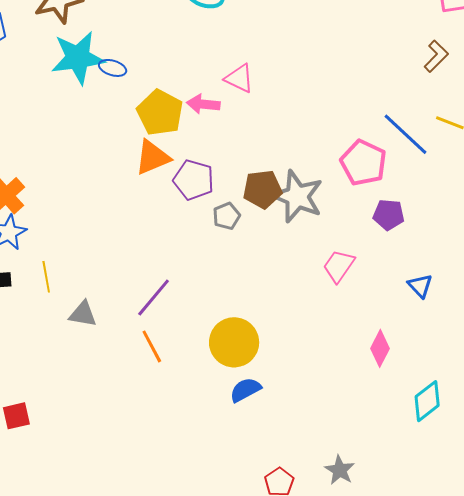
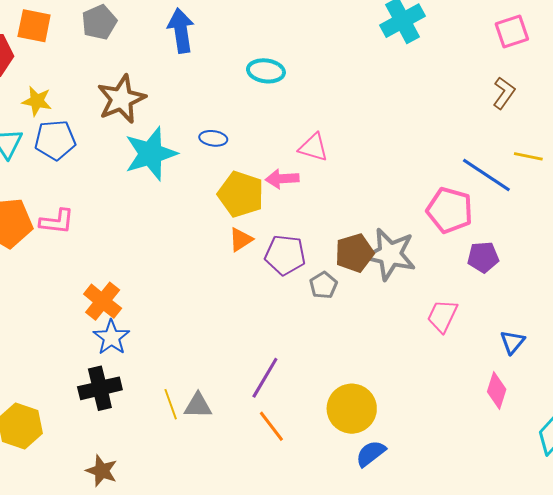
blue ellipse: (113, 68) -> (213, 138), moved
orange triangle: (152, 157) -> (241, 240), size x0.7
yellow line: (46, 277) -> (171, 404), moved
blue triangle: (420, 286) -> (512, 342), moved, turned 32

